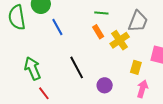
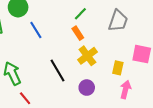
green line: (101, 13) -> (80, 14), turned -48
yellow cross: (120, 40) -> (87, 56), moved

